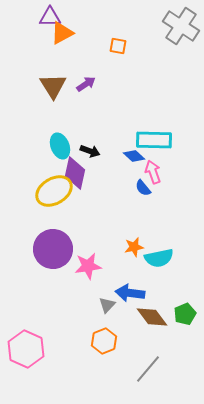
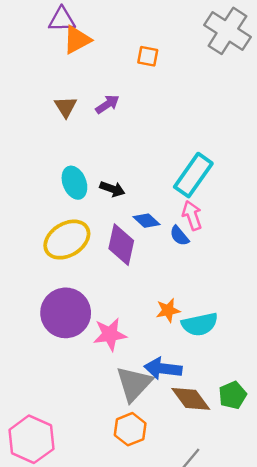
brown triangle: (53, 86) -> (66, 107), size x0.7
cyan rectangle: (154, 140) -> (193, 175), turned -56
blue diamond: (134, 156) -> (147, 221), moved
purple diamond: (75, 173) -> (121, 245), moved
gray triangle: (107, 305) -> (134, 384), size x1.8

